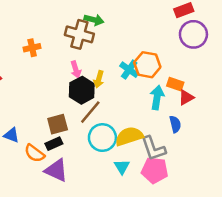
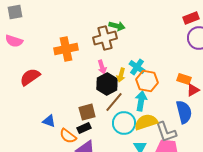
brown cross: (79, 34) -> (105, 38), turned -30
orange cross: (32, 48) -> (66, 49), size x1.6
orange hexagon: (147, 65) -> (147, 81), moved
cyan cross: (129, 70) -> (137, 67), moved
cyan arrow: (157, 97) -> (141, 101), moved
blue semicircle: (175, 124) -> (184, 112), size x1.6

